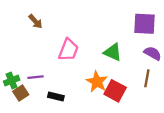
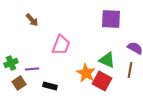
purple square: (145, 24) -> (111, 19), moved
green triangle: (113, 52) -> (107, 60), moved
green cross: (12, 81) -> (11, 63), moved

